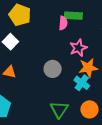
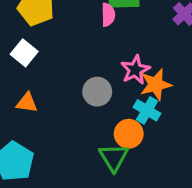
pink star: (78, 48) -> (135, 70), moved
orange circle: (89, 109) -> (129, 134), moved

